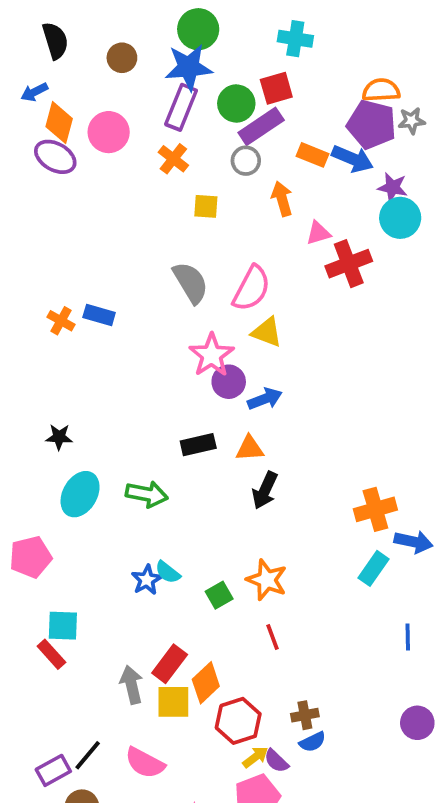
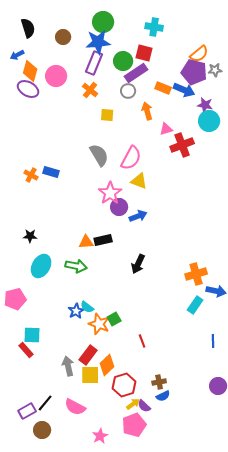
red square: (276, 88) -> (144, 53), turned 30
orange semicircle: (381, 90) -> (199, 54), turned 144
orange triangle: (250, 448) -> (86, 242), moved
orange star: (267, 580) -> (99, 324), moved

